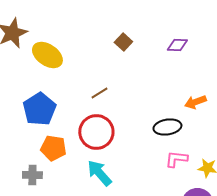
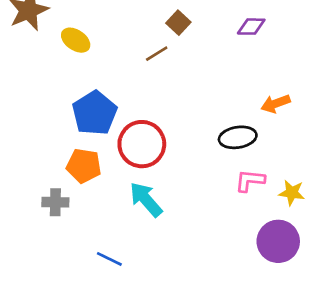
yellow ellipse: (47, 55) -> (76, 40), size x0.7
brown line: (99, 93) -> (157, 54), moved
blue pentagon: (39, 109) -> (95, 113), moved

